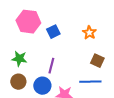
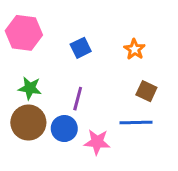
pink hexagon: (28, 22) -> (24, 33), moved
brown circle: (18, 82) -> (28, 123), size x1.5

